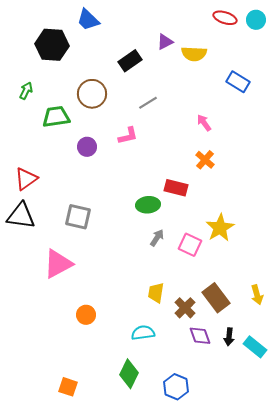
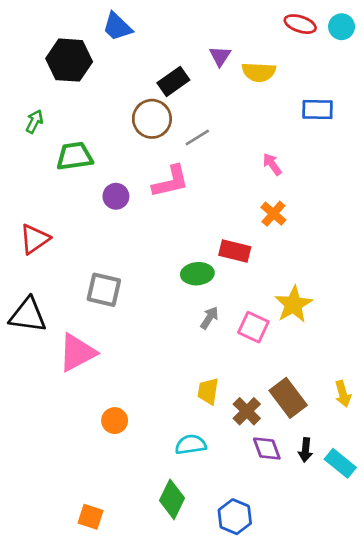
purple triangle: (165, 42) -> (220, 56), turned -30
blue rectangle: (238, 82) -> (318, 109), turned -30
brown circle: (92, 94) -> (152, 119), moved
pink L-shape: (128, 136) -> (171, 182), size x1.4
black triangle: (21, 216) -> (28, 315), moved

